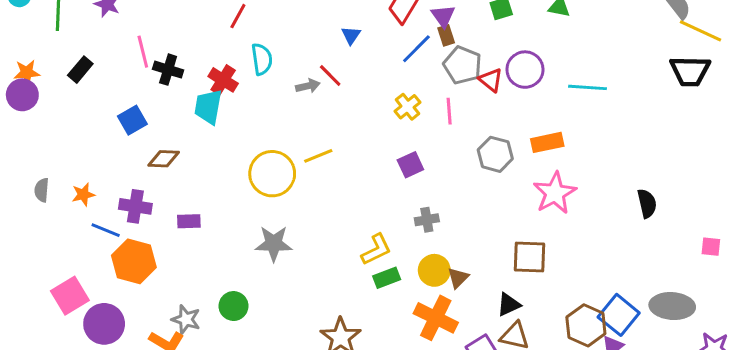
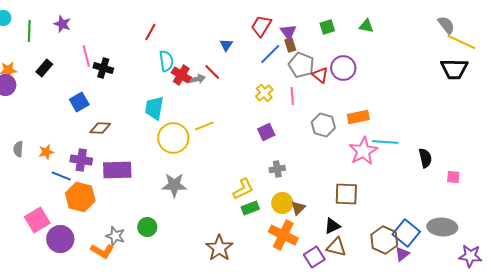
red cross: (223, 80) -> (181, 75), moved
cyan line: (587, 87) -> (385, 142), moved
cyan trapezoid: (208, 107) -> (154, 108), moved
purple rectangle: (189, 221) -> (117, 170), size x1.8
pink square: (711, 247) -> (453, 177), moved

